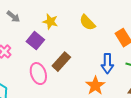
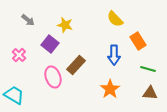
yellow semicircle: (87, 23) -> (115, 19), moved
blue arrow: (107, 64) -> (114, 55), moved

